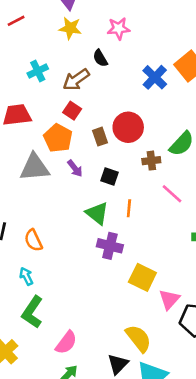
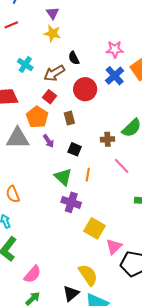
pink star: (119, 28) -> (115, 49), moved
cyan cross: (38, 71) -> (25, 65), turned -35
red circle: (128, 127) -> (85, 89), moved

